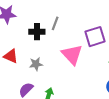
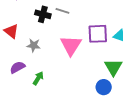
gray line: (55, 23) -> (62, 11), turned 72

